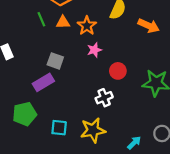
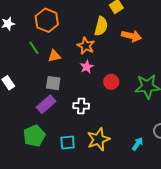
orange triangle: (63, 22) -> (54, 56), moved
orange star: (87, 26) -> (86, 46), moved
white cross: (104, 98) -> (81, 106), moved, turned 35

